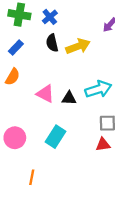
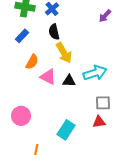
yellow arrow: (78, 46) -> (64, 53), moved, turned 80
orange semicircle: (13, 77) -> (32, 62), moved
cyan rectangle: (55, 137) -> (66, 130), moved

